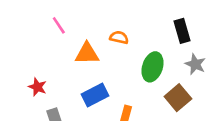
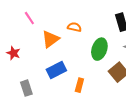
orange triangle: (87, 54) -> (50, 39), turned -36
red star: (37, 87) -> (13, 53), moved

